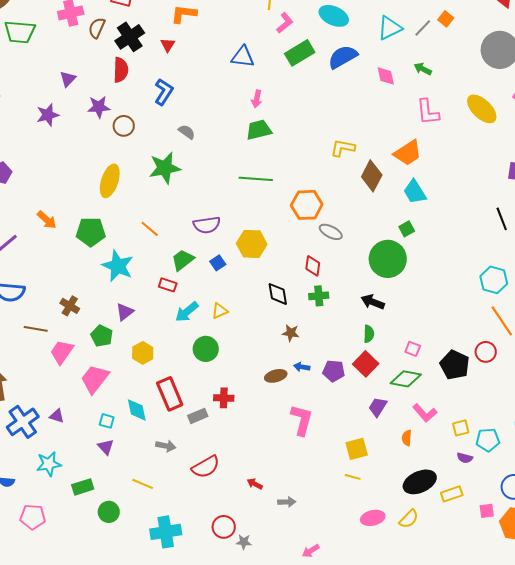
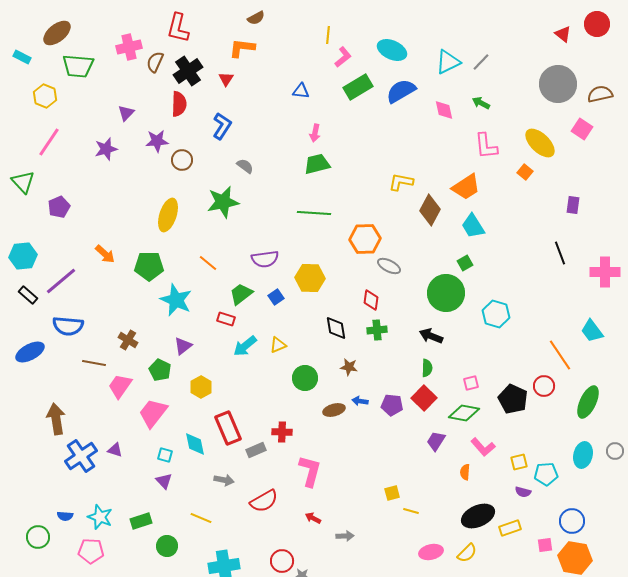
orange square: (446, 19) -> (525, 172), moved
blue triangle: (243, 57) -> (301, 91), size x0.7
cyan hexagon: (494, 280) -> (496, 314), moved
green circle: (206, 349) -> (305, 378), moved
pink square: (413, 349) -> (471, 383), turned -35
pink L-shape: (302, 420) -> (310, 471), moved
yellow square: (357, 449) -> (392, 493), moved, size x0.7
cyan star: (49, 464) -> (100, 517), moved, turned 30

